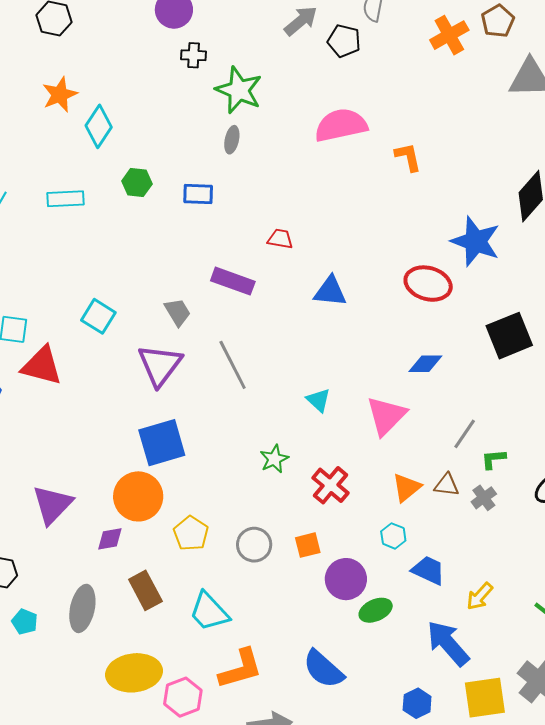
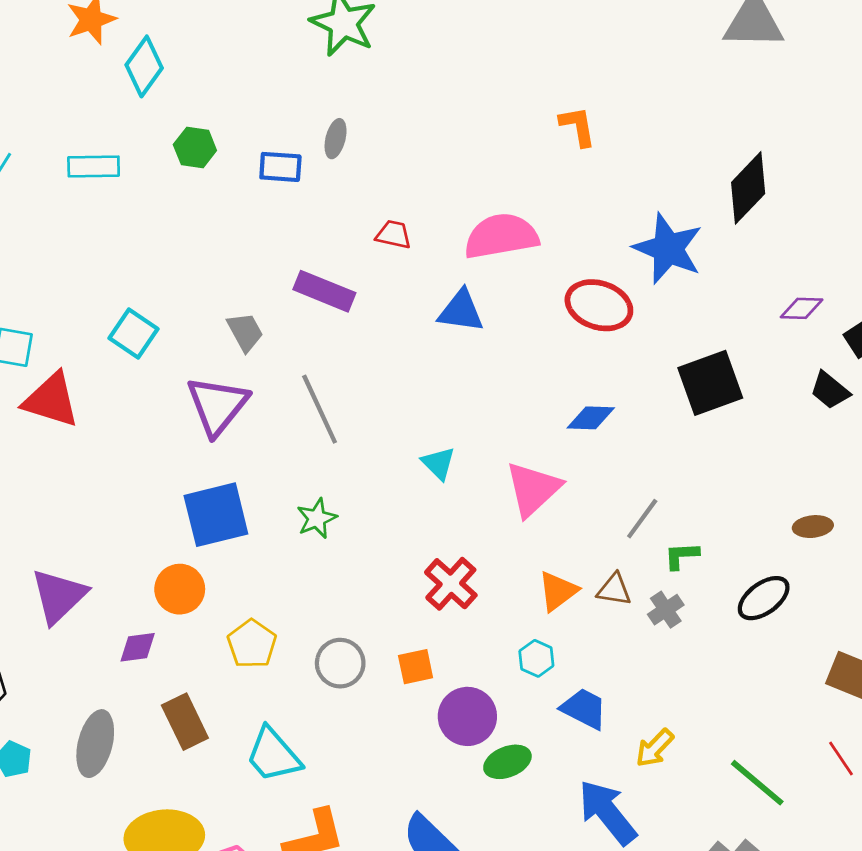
pink semicircle: (341, 125) -> (501, 236), moved
gray ellipse: (232, 140) -> (336, 139), moved
green star: (274, 459) -> (317, 518), moved
orange circle: (138, 496) -> (180, 589), size x0.7

